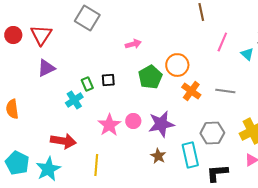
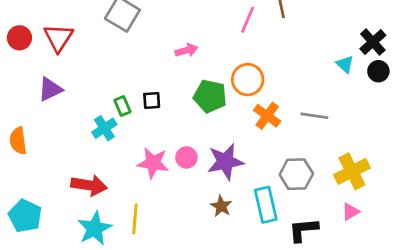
pink line: (222, 42) -> (248, 20), moved
purple triangle: (46, 68) -> (50, 89), moved
green pentagon: (150, 77) -> (210, 96), turned -30
pink star: (109, 125) -> (153, 163), turned -30
cyan star: (48, 169) -> (95, 228), moved

